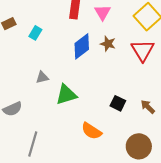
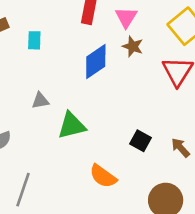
cyan rectangle: (35, 33) -> (34, 40), turned -32
brown star: (108, 44) -> (133, 46), moved

